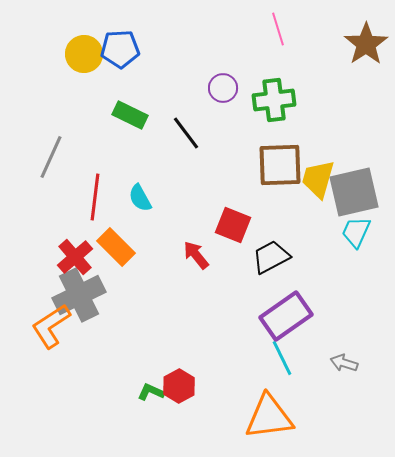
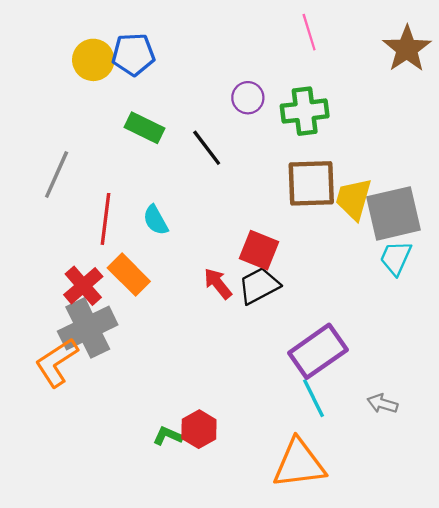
black trapezoid: (271, 257) -> (259, 286), moved

